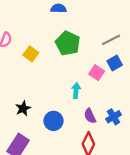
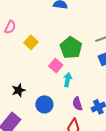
green pentagon: (68, 43) -> (71, 48), moved
pink square: (97, 73) -> (56, 66), moved

